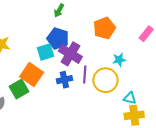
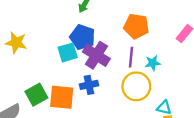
orange pentagon: (104, 28) -> (136, 26), turned 30
orange square: (32, 74) -> (62, 97), moved, turned -30
purple line: (85, 74) -> (131, 57), moved

